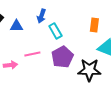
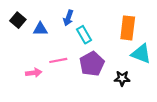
orange rectangle: (94, 25) -> (128, 28), size x1.5
black star: (89, 70) -> (122, 78), size x0.6

